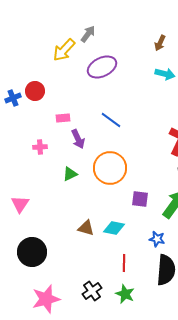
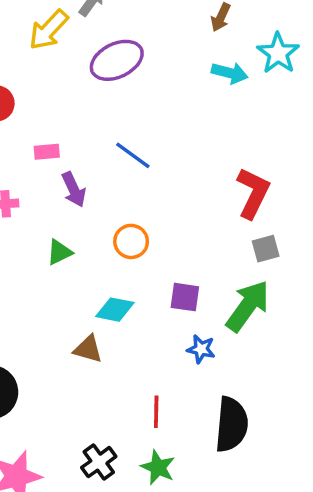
orange circle: (110, 168) -> (131, 241), size x0.6
cyan diamond: (114, 228) -> (115, 310), moved
blue star: (157, 239) -> (201, 349), moved

